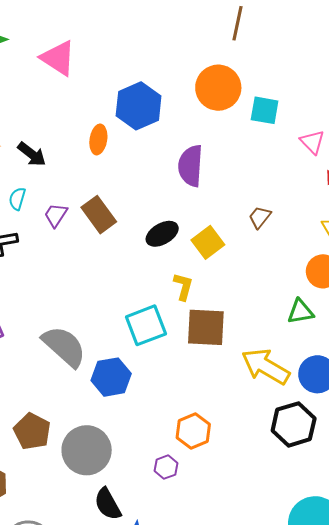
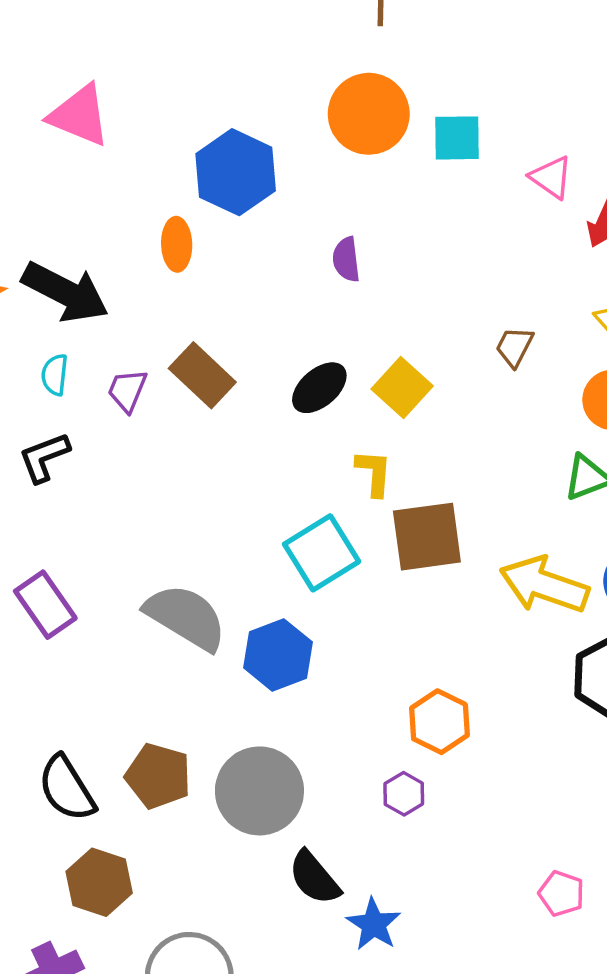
black arrow: (32, 154) -> (65, 292), size x1.6
purple semicircle: (191, 166) -> (346, 259), size x0.6
brown trapezoid: (260, 217) -> (514, 347), moved

